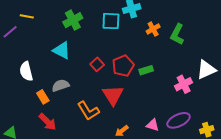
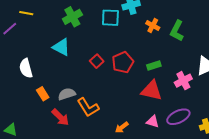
orange cross: (153, 29) -> (153, 25), turned -32
green rectangle: (146, 70) -> (154, 65), moved
gray semicircle: (61, 85) -> (67, 94), moved
red triangle: (113, 95) -> (152, 91), moved, turned -45
red arrow: (48, 122) -> (60, 117), moved

